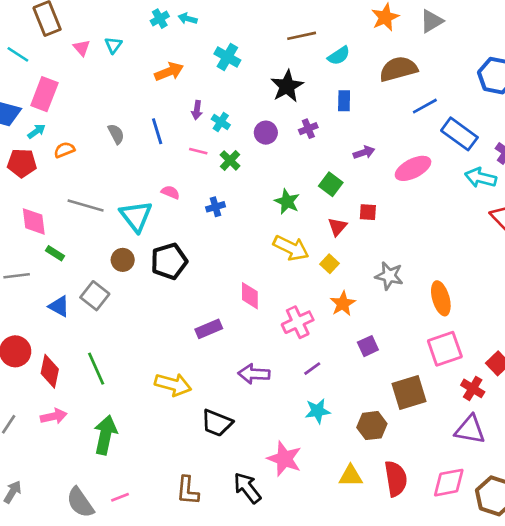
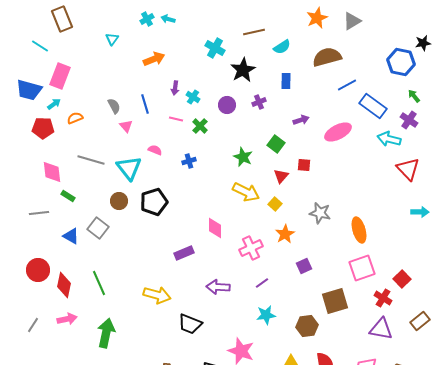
pink triangle: (82, 48) -> (126, 126), moved
cyan cross: (227, 57) -> (215, 48), moved

